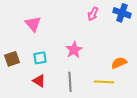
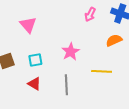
orange semicircle: (119, 63) -> (114, 40), moved
yellow line: (104, 82) -> (102, 71), moved

